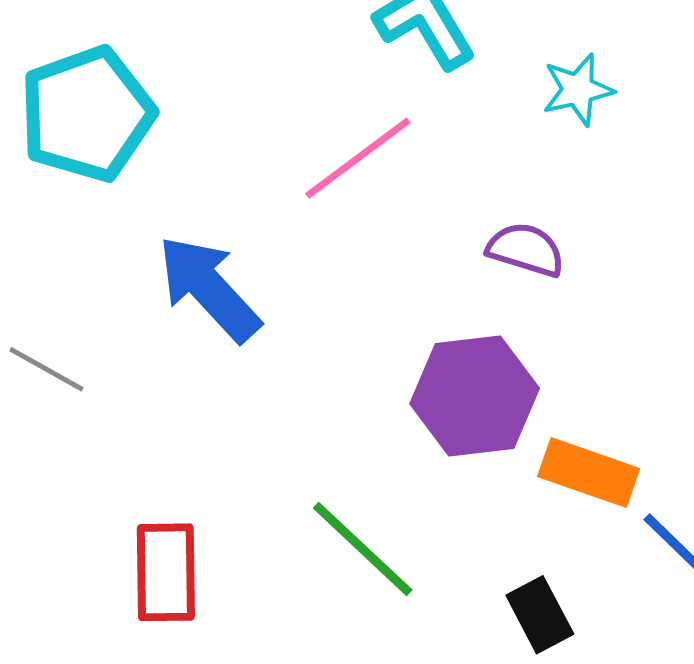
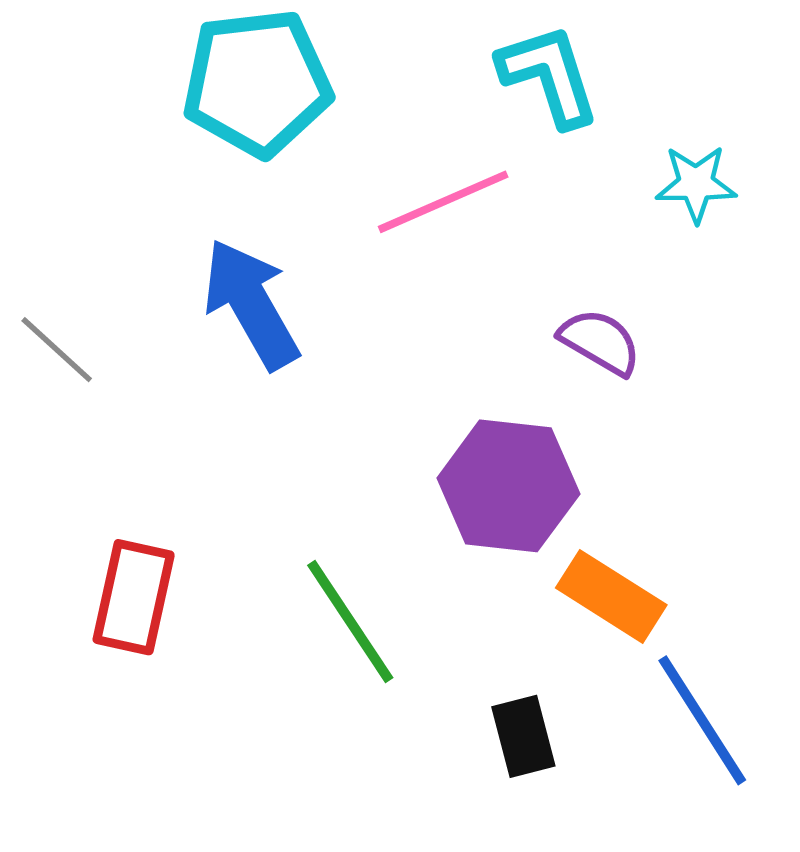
cyan pentagon: (87, 114) -> (257, 83), moved

